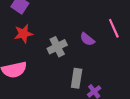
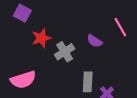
red star: (23, 34) -> (41, 38), moved

